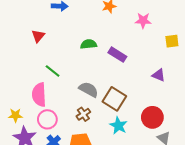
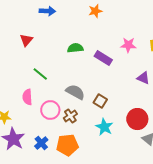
pink star: (143, 21) -> (128, 45), moved
pink semicircle: (39, 95) -> (27, 97), size x0.7
brown square: (114, 99) -> (100, 101), size x0.6
pink circle: (47, 119) -> (50, 110), moved

